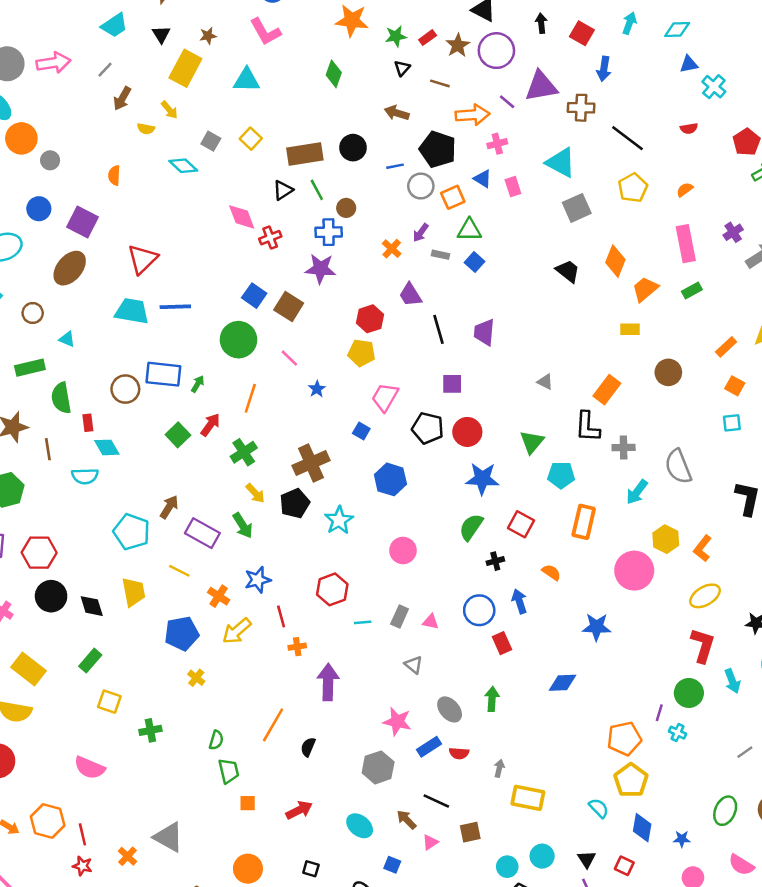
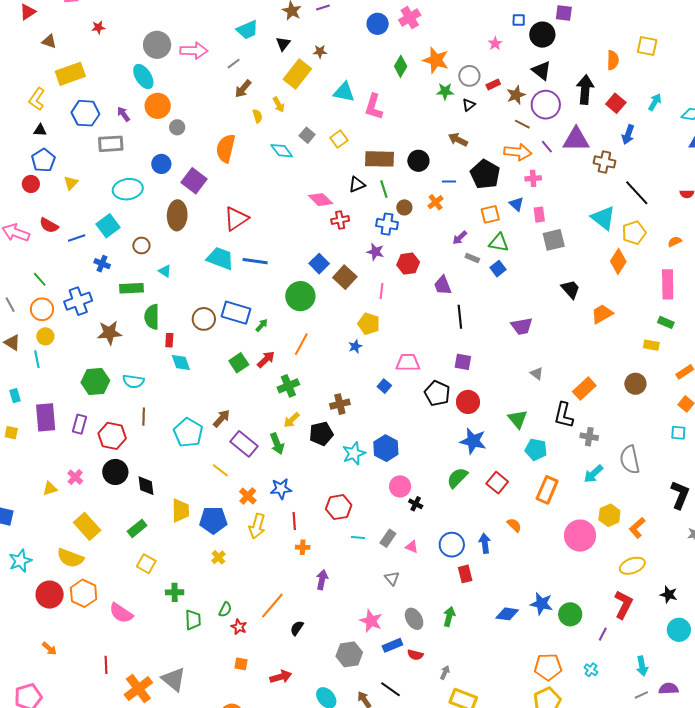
black arrow: (541, 23) -> (585, 90), size x1.8
pink L-shape: (265, 32) -> (374, 107), moved, turned 36
green star: (396, 36) -> (445, 91), moved
green diamond: (334, 74) -> (401, 66), moved
brown line: (440, 83) -> (522, 124), moved
yellow semicircle: (146, 129) -> (257, 116), turned -128
cyan triangle: (561, 163) -> (603, 218), moved
orange semicircle: (114, 175) -> (226, 148), size x1.8
gray circle: (421, 186) -> (469, 76), moved
gray square: (577, 208) -> (554, 240), moved
pink diamond: (242, 217) -> (321, 200), turned -35
orange cross: (392, 249) -> (436, 202), moved
orange diamond: (615, 261) -> (618, 261), moved
brown ellipse: (70, 268) -> (177, 215), turned -48
purple star: (321, 269) -> (375, 252), size x0.7
orange trapezoid: (645, 289) -> (602, 314), moved
green rectangle: (692, 291) -> (666, 322), turned 42
red hexagon: (370, 319) -> (408, 264), moved
yellow rectangle: (630, 329) -> (651, 345), moved
purple trapezoid: (484, 332) -> (522, 326), moved, turned -115
yellow pentagon: (362, 353) -> (369, 324), moved
pink line: (289, 358) -> (381, 291), moved, turned 42
pink trapezoid: (385, 397) -> (408, 363), turned 50
green triangle: (532, 442) -> (518, 419), turned -30
brown line: (48, 449) -> (144, 417), moved
brown cross: (311, 463) -> (340, 404), size x0.7
cyan semicircle: (85, 476) -> (133, 381), moved
blue hexagon: (390, 479) -> (386, 448), moved
yellow arrow: (255, 493) -> (292, 420), turned 78
black cross: (495, 561) -> (416, 504), moved, turned 32
yellow trapezoid: (134, 592) -> (180, 510), moved
blue star: (597, 627) -> (541, 604), moved
yellow arrow: (237, 631) -> (257, 526), turned -45
cyan arrow: (732, 681) -> (642, 666), moved
purple arrow: (328, 682) -> (322, 580), size x0.7
green circle: (689, 693) -> (570, 614), moved
purple line: (659, 713) -> (603, 634), moved
green trapezoid: (229, 771) -> (193, 620), moved
orange hexagon: (48, 821) -> (84, 593), moved
orange cross: (128, 856) -> (138, 689), size x1.8
red star: (82, 866) -> (239, 627), moved

